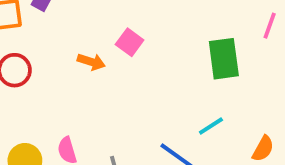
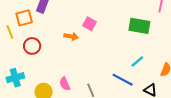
green rectangle: (224, 59) -> (139, 26), turned -65

